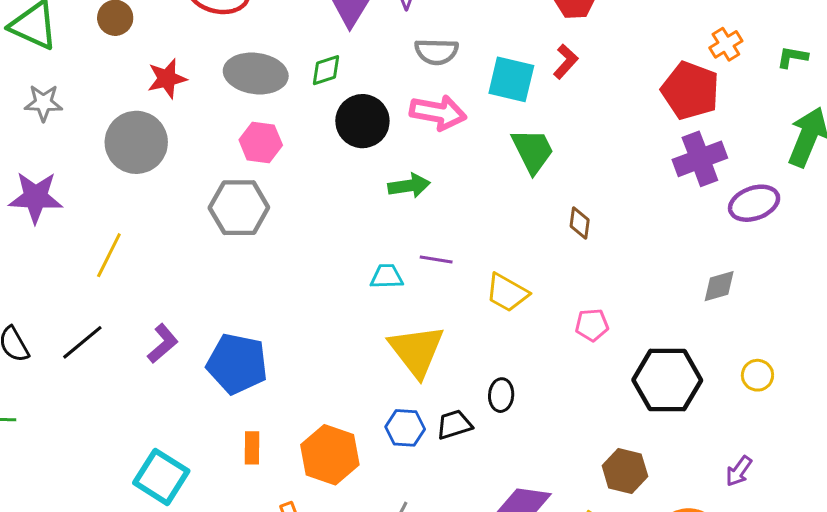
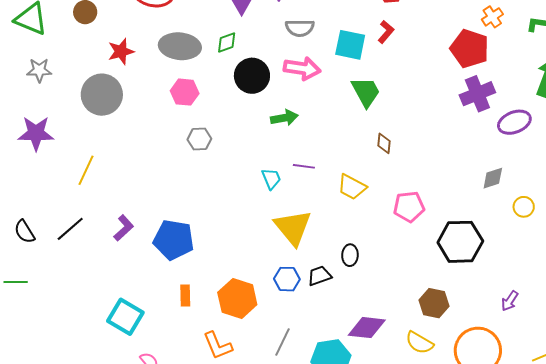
gray hexagon: (239, 208) -> (199, 139), moved, size x0.6
brown diamond: (580, 223) -> (384, 143), moved
cyan trapezoid: (387, 276) -> (271, 179), turned 70
pink pentagon: (592, 325) -> (409, 207), size x1.4
yellow circle: (757, 375) -> (524, 207), moved

